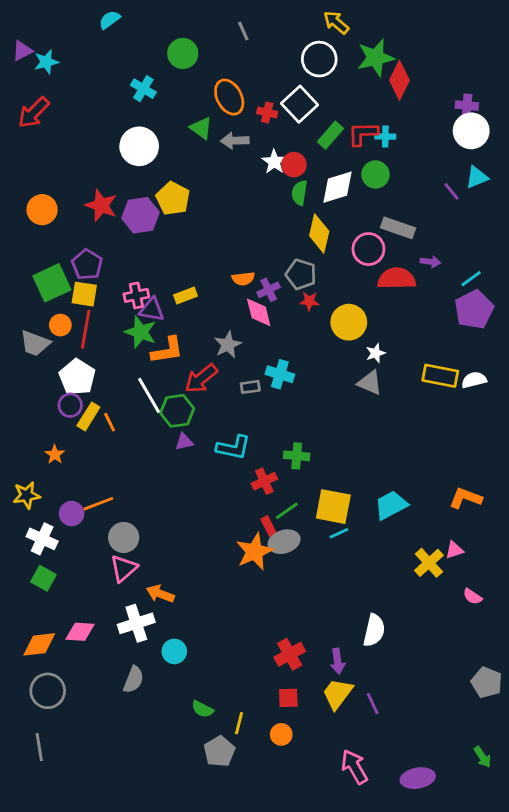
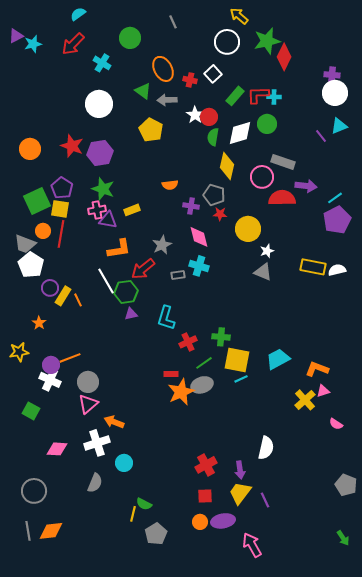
white square: (300, 104) -> (213, 74), size x0.7
red arrow: (34, 113) -> (73, 44), moved
yellow pentagon: (173, 198) -> (151, 130), moved
purple arrow: (430, 262) -> (306, 186), size x1.5
orange semicircle: (243, 279) -> (170, 185), moved
purple cross: (269, 290) -> (191, 206), turned 35
pink diamond: (259, 312) -> (199, 237), moved
green star: (141, 332) -> (103, 189), moved
white pentagon: (77, 377) -> (31, 265), moved
cyan L-shape: (233, 447) -> (166, 318), turned 95
green cross: (297, 456) -> (221, 337), moved
orange L-shape: (466, 498) -> (317, 369), moved
red rectangle: (269, 526) -> (171, 374), moved, turned -64
white cross: (42, 539) -> (50, 380), moved
orange diamond: (39, 644) -> (51, 531), moved
yellow line: (239, 723) -> (133, 514), moved
purple ellipse: (418, 778) -> (223, 521), moved

